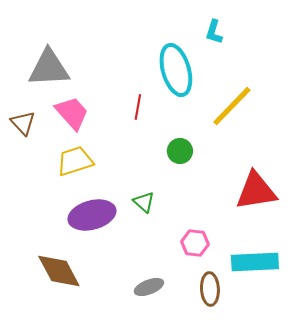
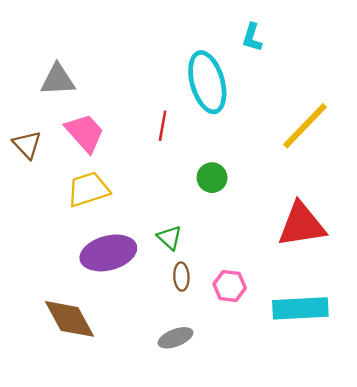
gray triangle: (49, 68) -> (58, 80), size x0.7
yellow line: (232, 106) -> (305, 126), moved
brown ellipse: (210, 289) -> (181, 277), moved, size x0.7

